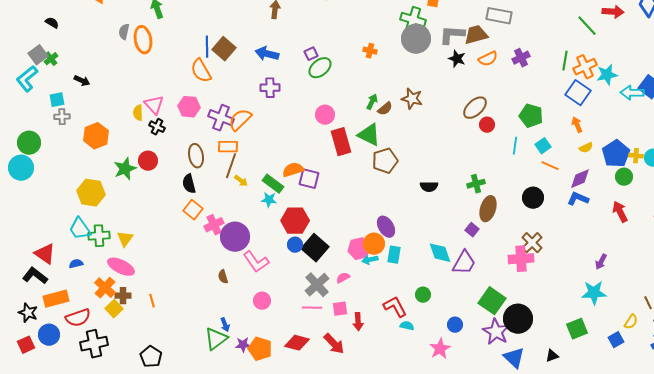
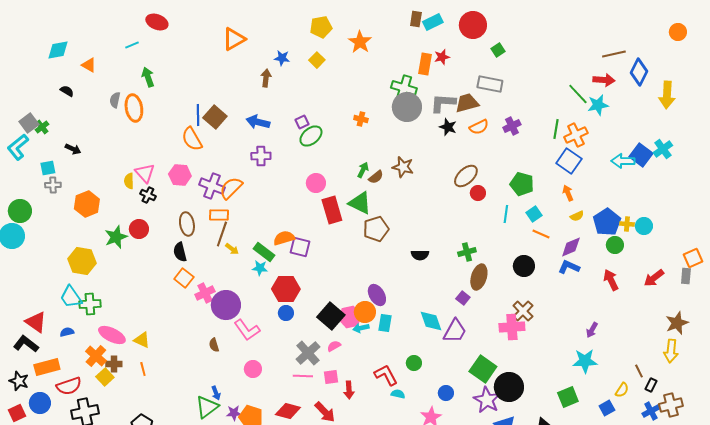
black semicircle: (52, 23) -> (67, 91), moved
cyan star: (607, 75) -> (598, 105), moved
yellow triangle: (125, 239) -> (142, 340), moved, turned -42
black square: (315, 248) -> (331, 316), moved

